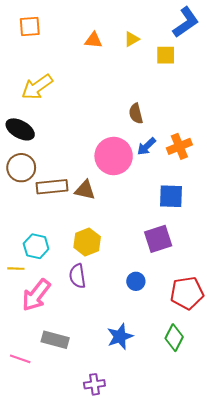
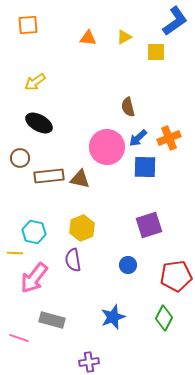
yellow arrow: (37, 87) -> (35, 82), size x0.7
black ellipse: (20, 129) -> (39, 123), moved
brown circle: (21, 168) -> (20, 158), size x0.7
blue square: (171, 196) -> (145, 167), moved

